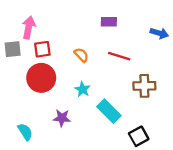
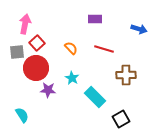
gray square: (13, 49) -> (17, 52), moved
red square: (42, 49) -> (37, 43), turned -35
purple star: (62, 118) -> (48, 90), moved

